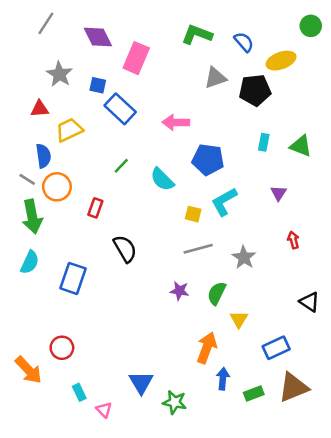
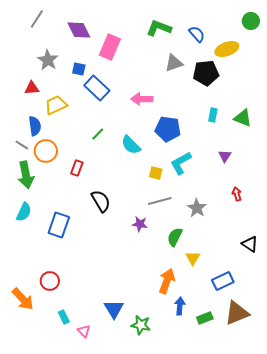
purple star: (180, 291) -> (140, 224), moved

